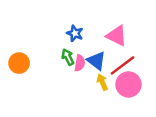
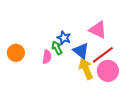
blue star: (75, 33) -> (64, 38), moved
pink semicircle: (80, 63) -> (47, 57), moved
yellow arrow: (102, 82) -> (86, 69), size x1.5

